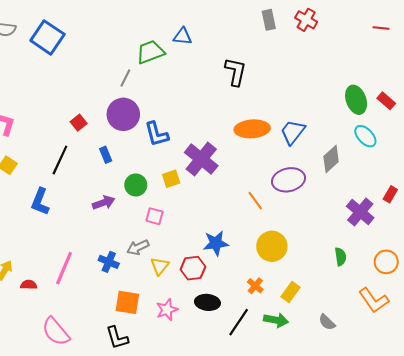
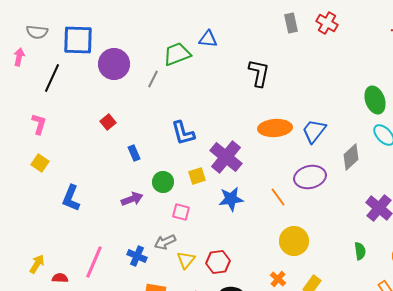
blue square: (47, 37) -> (78, 40), turned -32
purple circle: (123, 114) -> (114, 64), moved
black line: (60, 160) -> (52, 78), moved
blue star: (216, 243) -> (231, 199), moved

